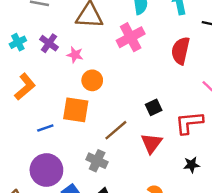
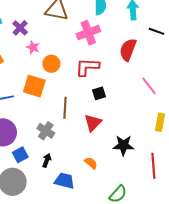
pink star: (75, 55) -> (33, 47), moved
red L-shape: (189, 123) -> (87, 67), moved
brown line: (116, 130) -> (65, 108), turned -55
black star: (191, 165) -> (123, 145), size x1.5

